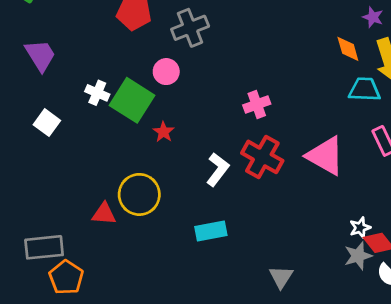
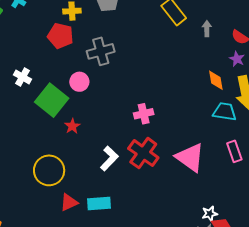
white cross: (97, 93) -> (23, 77), moved
red triangle: (104, 214) -> (69, 202), moved, turned -36

